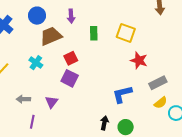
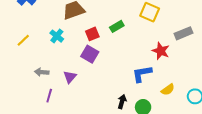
green rectangle: (94, 33) -> (117, 26), moved, turned 56
red star: (139, 60) -> (161, 51), moved
gray rectangle: (158, 83) -> (183, 33), moved
yellow semicircle: (161, 103) -> (168, 90), moved

